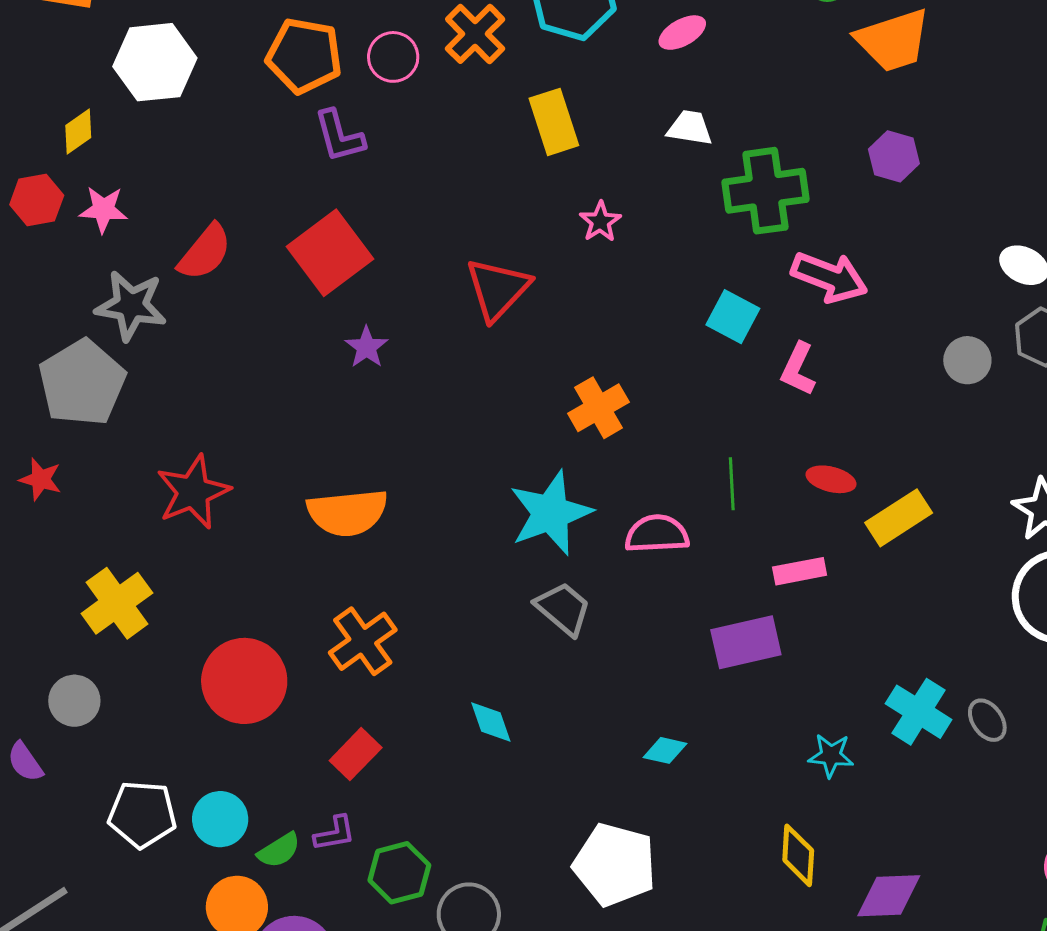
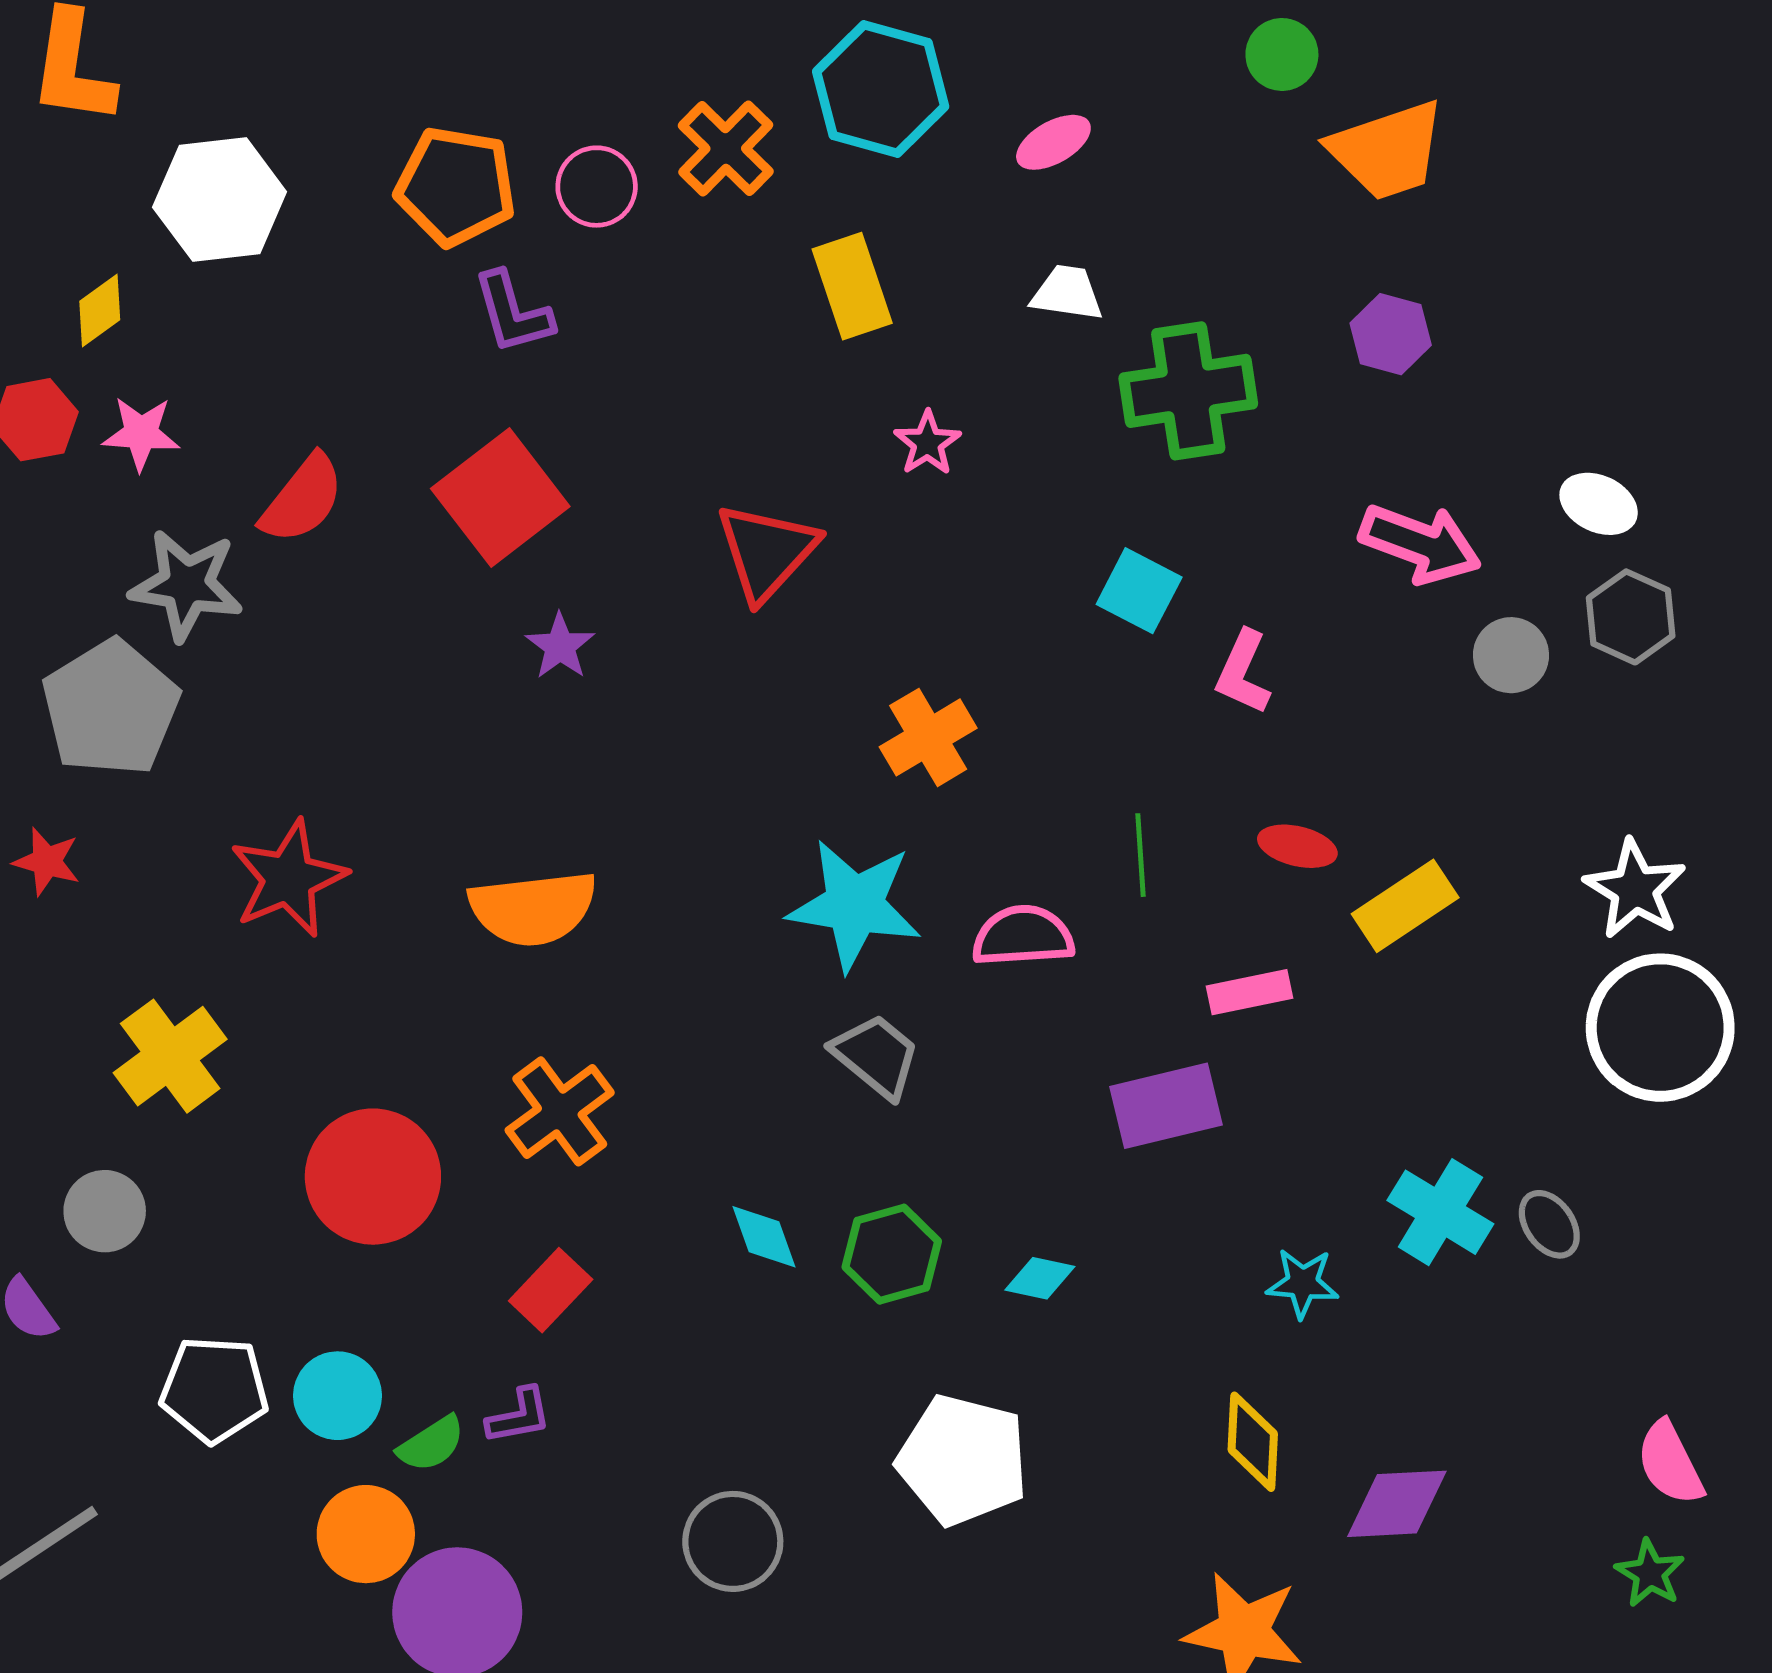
pink arrow: (829, 277) -> (1420, 544), moved
cyan star: (551, 513) -> (854, 905), turned 30
green hexagon: (399, 873) -> (892, 1254), moved

